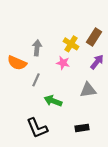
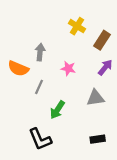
yellow cross: (71, 44) -> (77, 26), moved
green arrow: (53, 101) -> (57, 110), turned -78
black rectangle: (82, 128) -> (98, 139), moved

